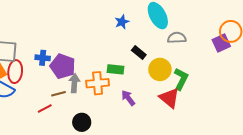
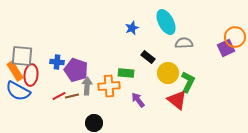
red line: (45, 109) -> (59, 96), moved

